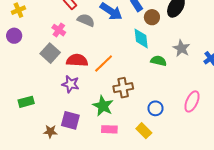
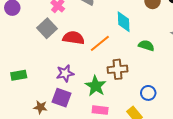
cyan diamond: (141, 38) -> (124, 22), moved
green semicircle: (159, 61) -> (146, 46), moved
purple star: (71, 84) -> (65, 73), moved, turned -30

